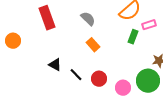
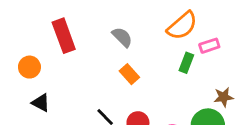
orange circle: (13, 41) -> (29, 67), moved
black triangle: (55, 65) -> (41, 103), moved

